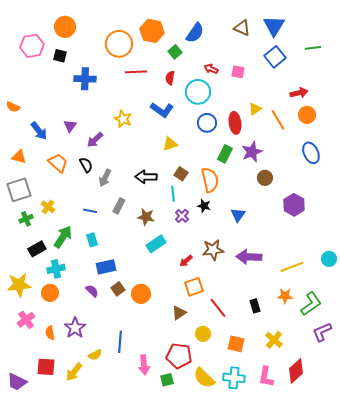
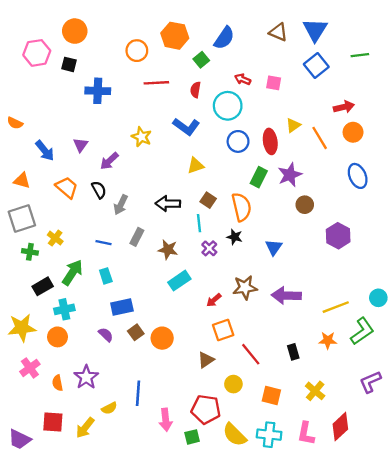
orange circle: (119, 44) -> (137, 51), size x0.7
green cross: (26, 219) -> (30, 252), turned 32
green L-shape: (311, 304) -> (362, 331), moved

